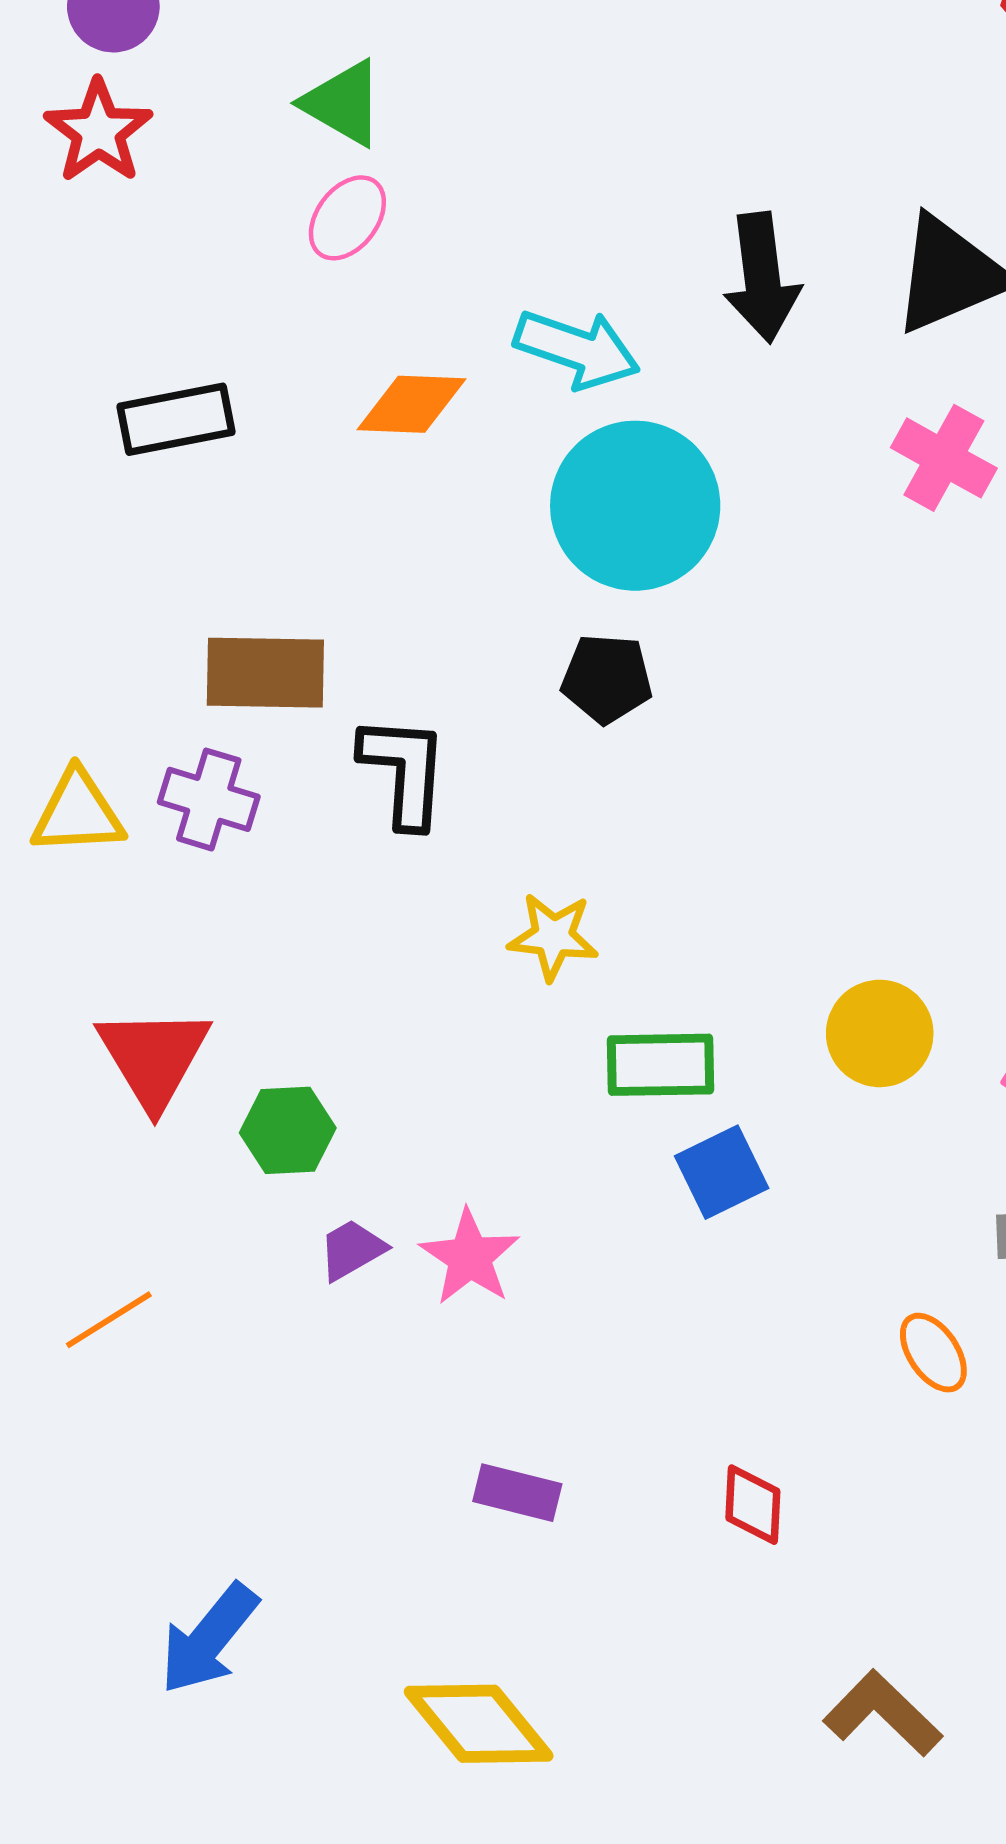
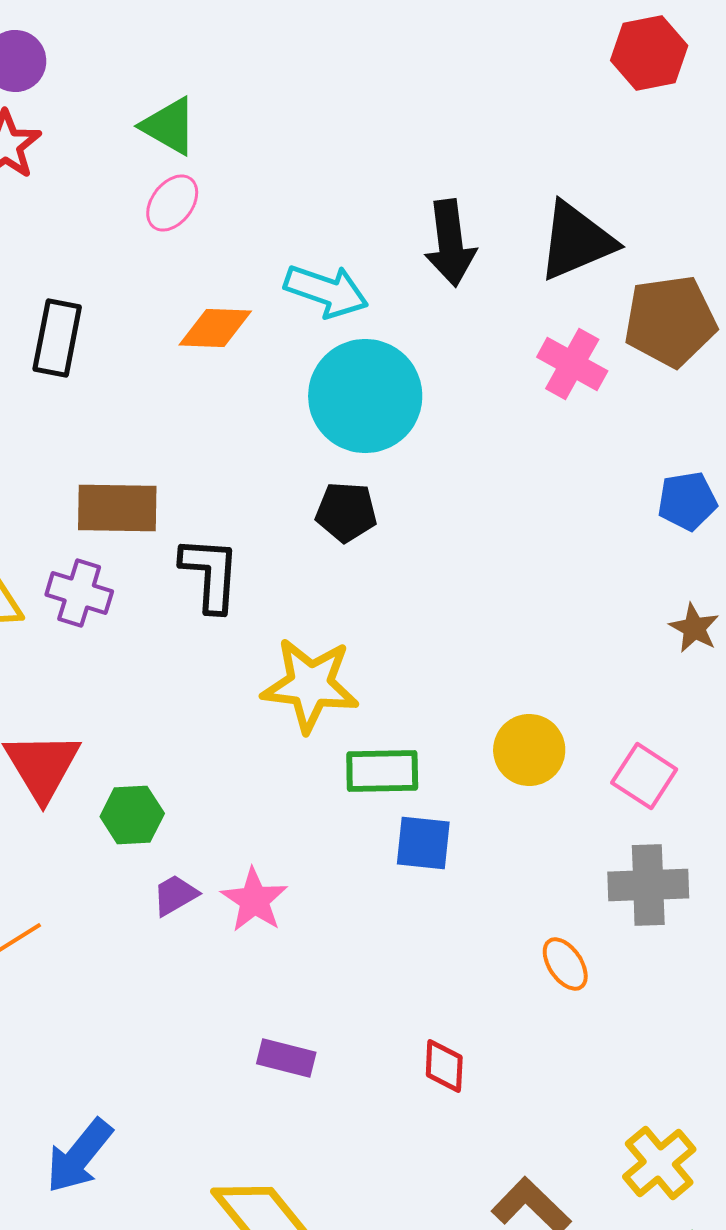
black rectangle: (176, 419) -> (57, 338), turned -68
yellow star: (553, 937) -> (310, 685), size x1.6
blue square: (722, 1172) -> (423, 843), turned 32

